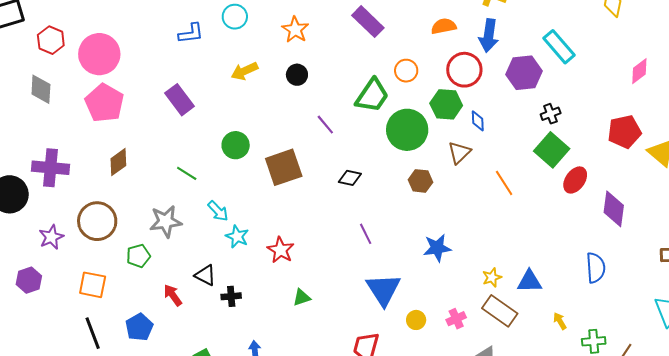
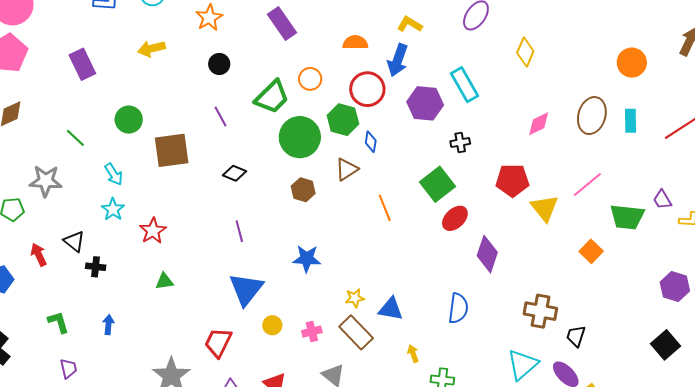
black circle: (297, 75) -> (219, 64), moved
black cross: (551, 114) -> (460, 142), moved
cyan arrow: (218, 211) -> (114, 174), moved

